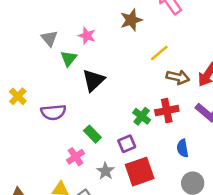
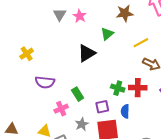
pink star: (87, 36) -> (80, 16), moved
green triangle: (69, 59) -> (107, 34), moved
purple semicircle: (53, 112) -> (45, 82), moved
green cross: (142, 116) -> (118, 88), turned -32
blue semicircle: (183, 148) -> (125, 111), moved

